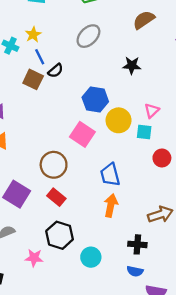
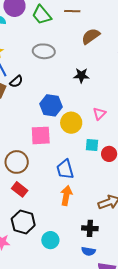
gray ellipse: (88, 36) -> (44, 51), turned 50
cyan square: (144, 132) -> (92, 145), moved
pink square: (82, 134) -> (41, 135), turned -35

